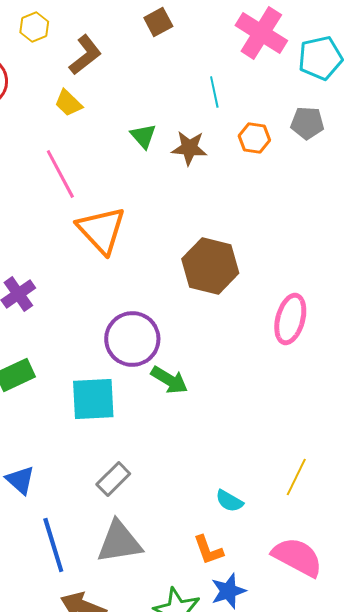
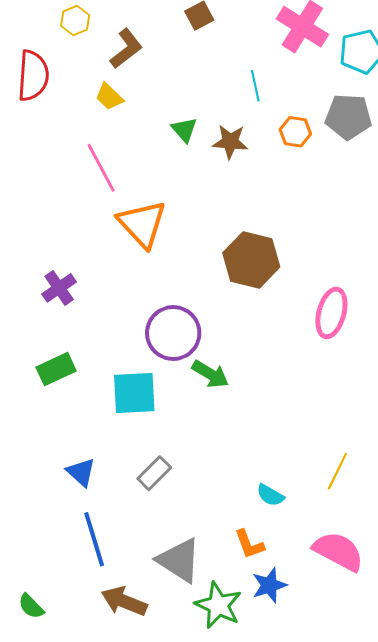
gray pentagon: (307, 123) -> (348, 117), size x1.4
blue triangle: (20, 480) -> (81, 472), moved
gray triangle: (119, 542) -> (179, 560), moved, turned 42

